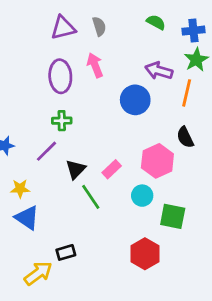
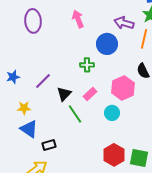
purple ellipse: (60, 76) -> (33, 21), moved
green cross: (62, 121) -> (87, 65), moved
green square: (173, 216) -> (139, 158), moved
black rectangle: (66, 252) -> (49, 145), moved

